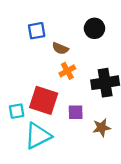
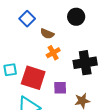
blue square: (37, 31) -> (27, 19), turned -35
cyan square: (17, 111) -> (10, 70), moved

